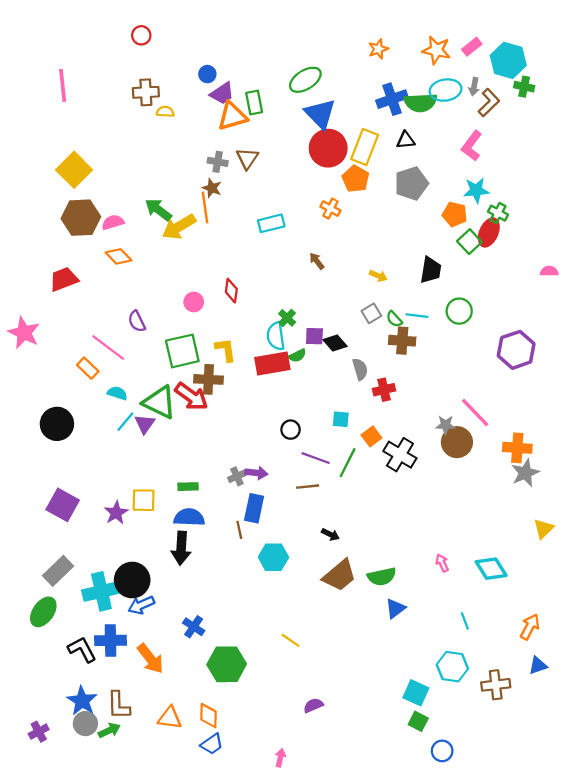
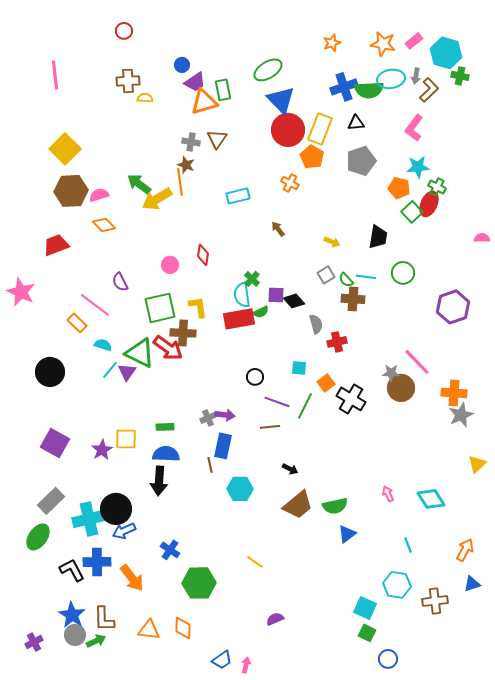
blue trapezoid: (212, 744) -> (222, 660), moved

